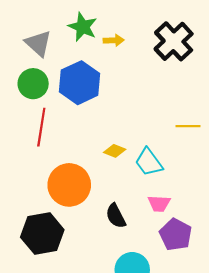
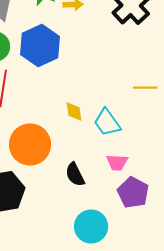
yellow diamond: (115, 151) -> (74, 112), turned 60

